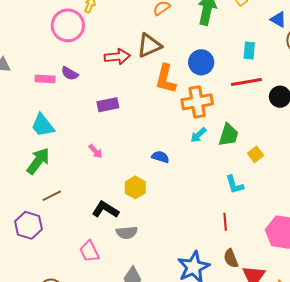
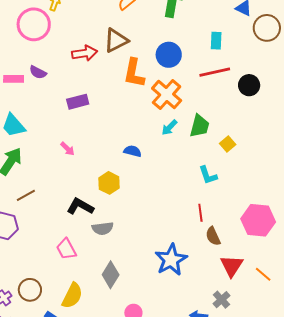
orange cross: (197, 102) -> (167, 94), turned -36
brown semicircle: (231, 258) -> (213, 236), moved

